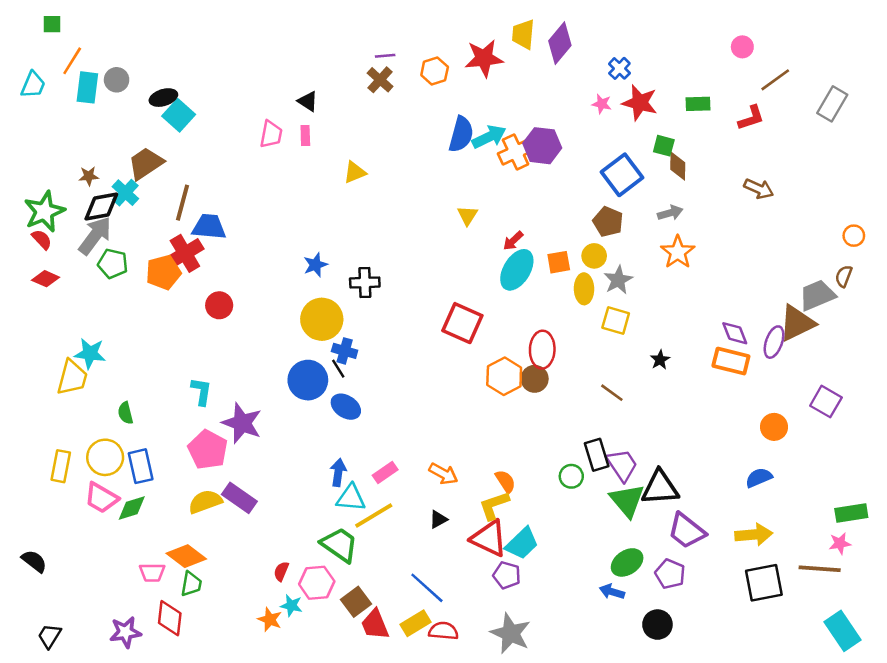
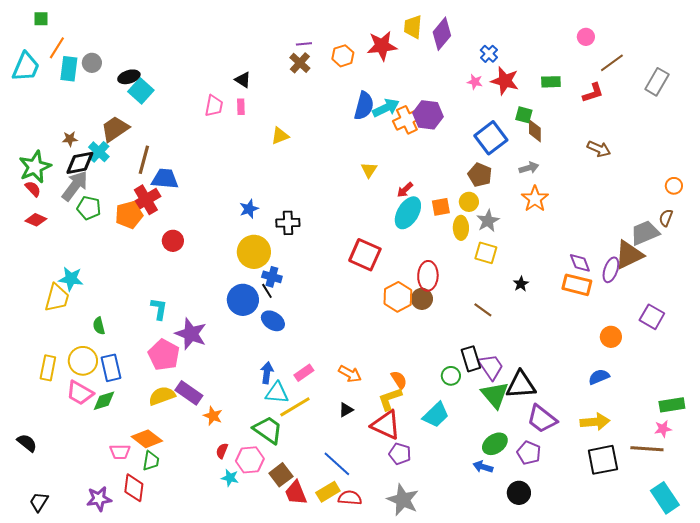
cyan trapezoid: (33, 85) -> (26, 67), size x1.4
cyan trapezoid: (522, 543) -> (436, 415), moved
orange star: (270, 619) -> (213, 416), moved

